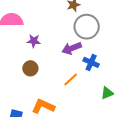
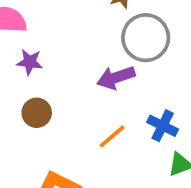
purple star: (34, 41) -> (30, 62), moved
blue cross: (91, 62) -> (163, 126), moved

